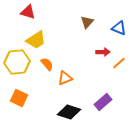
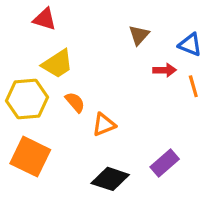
red arrow: (103, 52) -> (165, 70), moved
orange line: (119, 63) -> (193, 86), moved, turned -64
orange square: (19, 98) -> (30, 157), size x1.4

